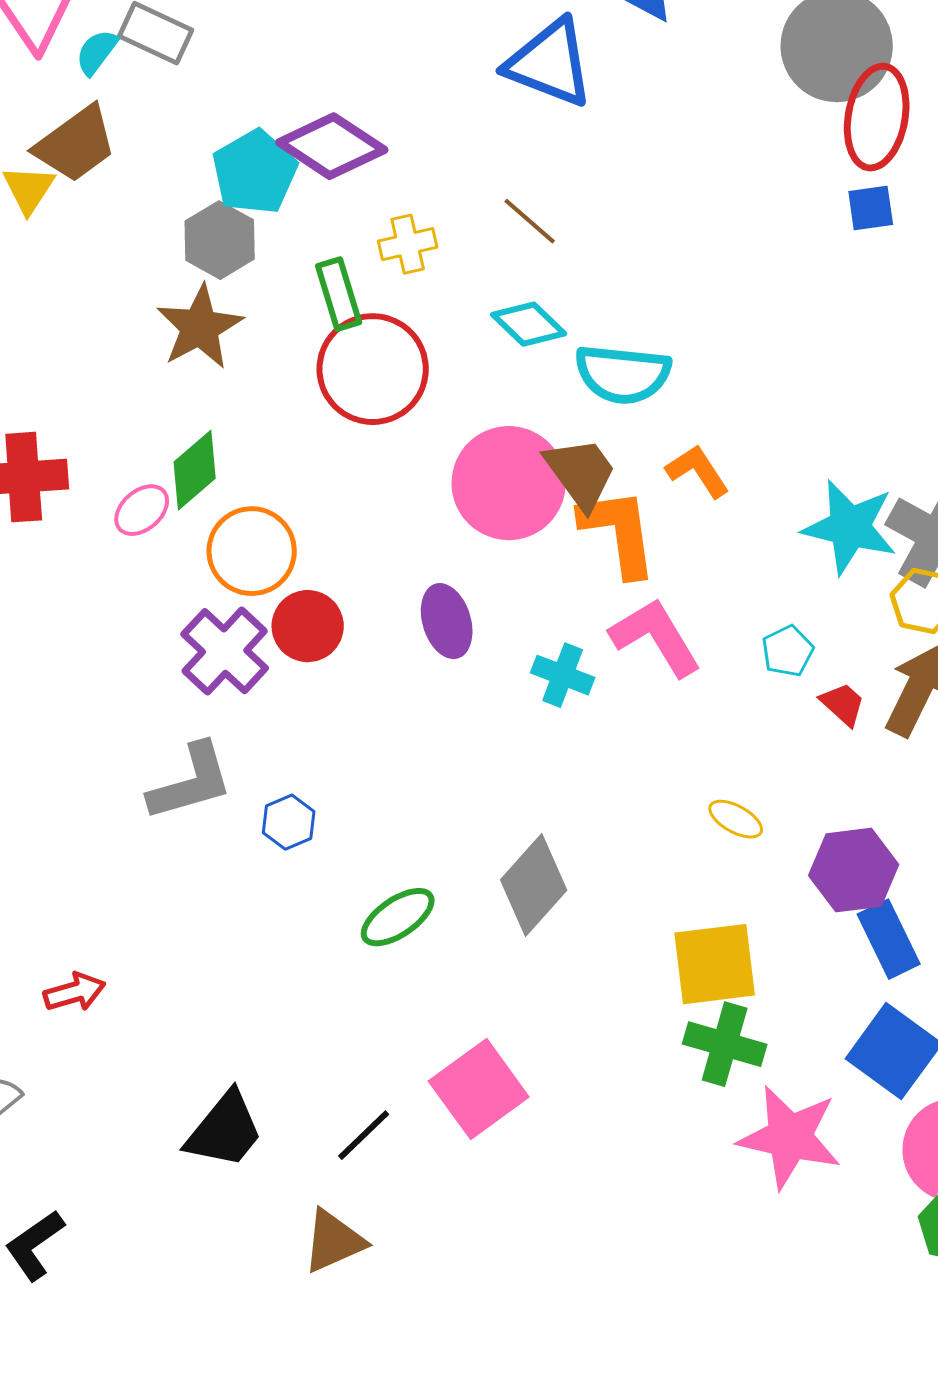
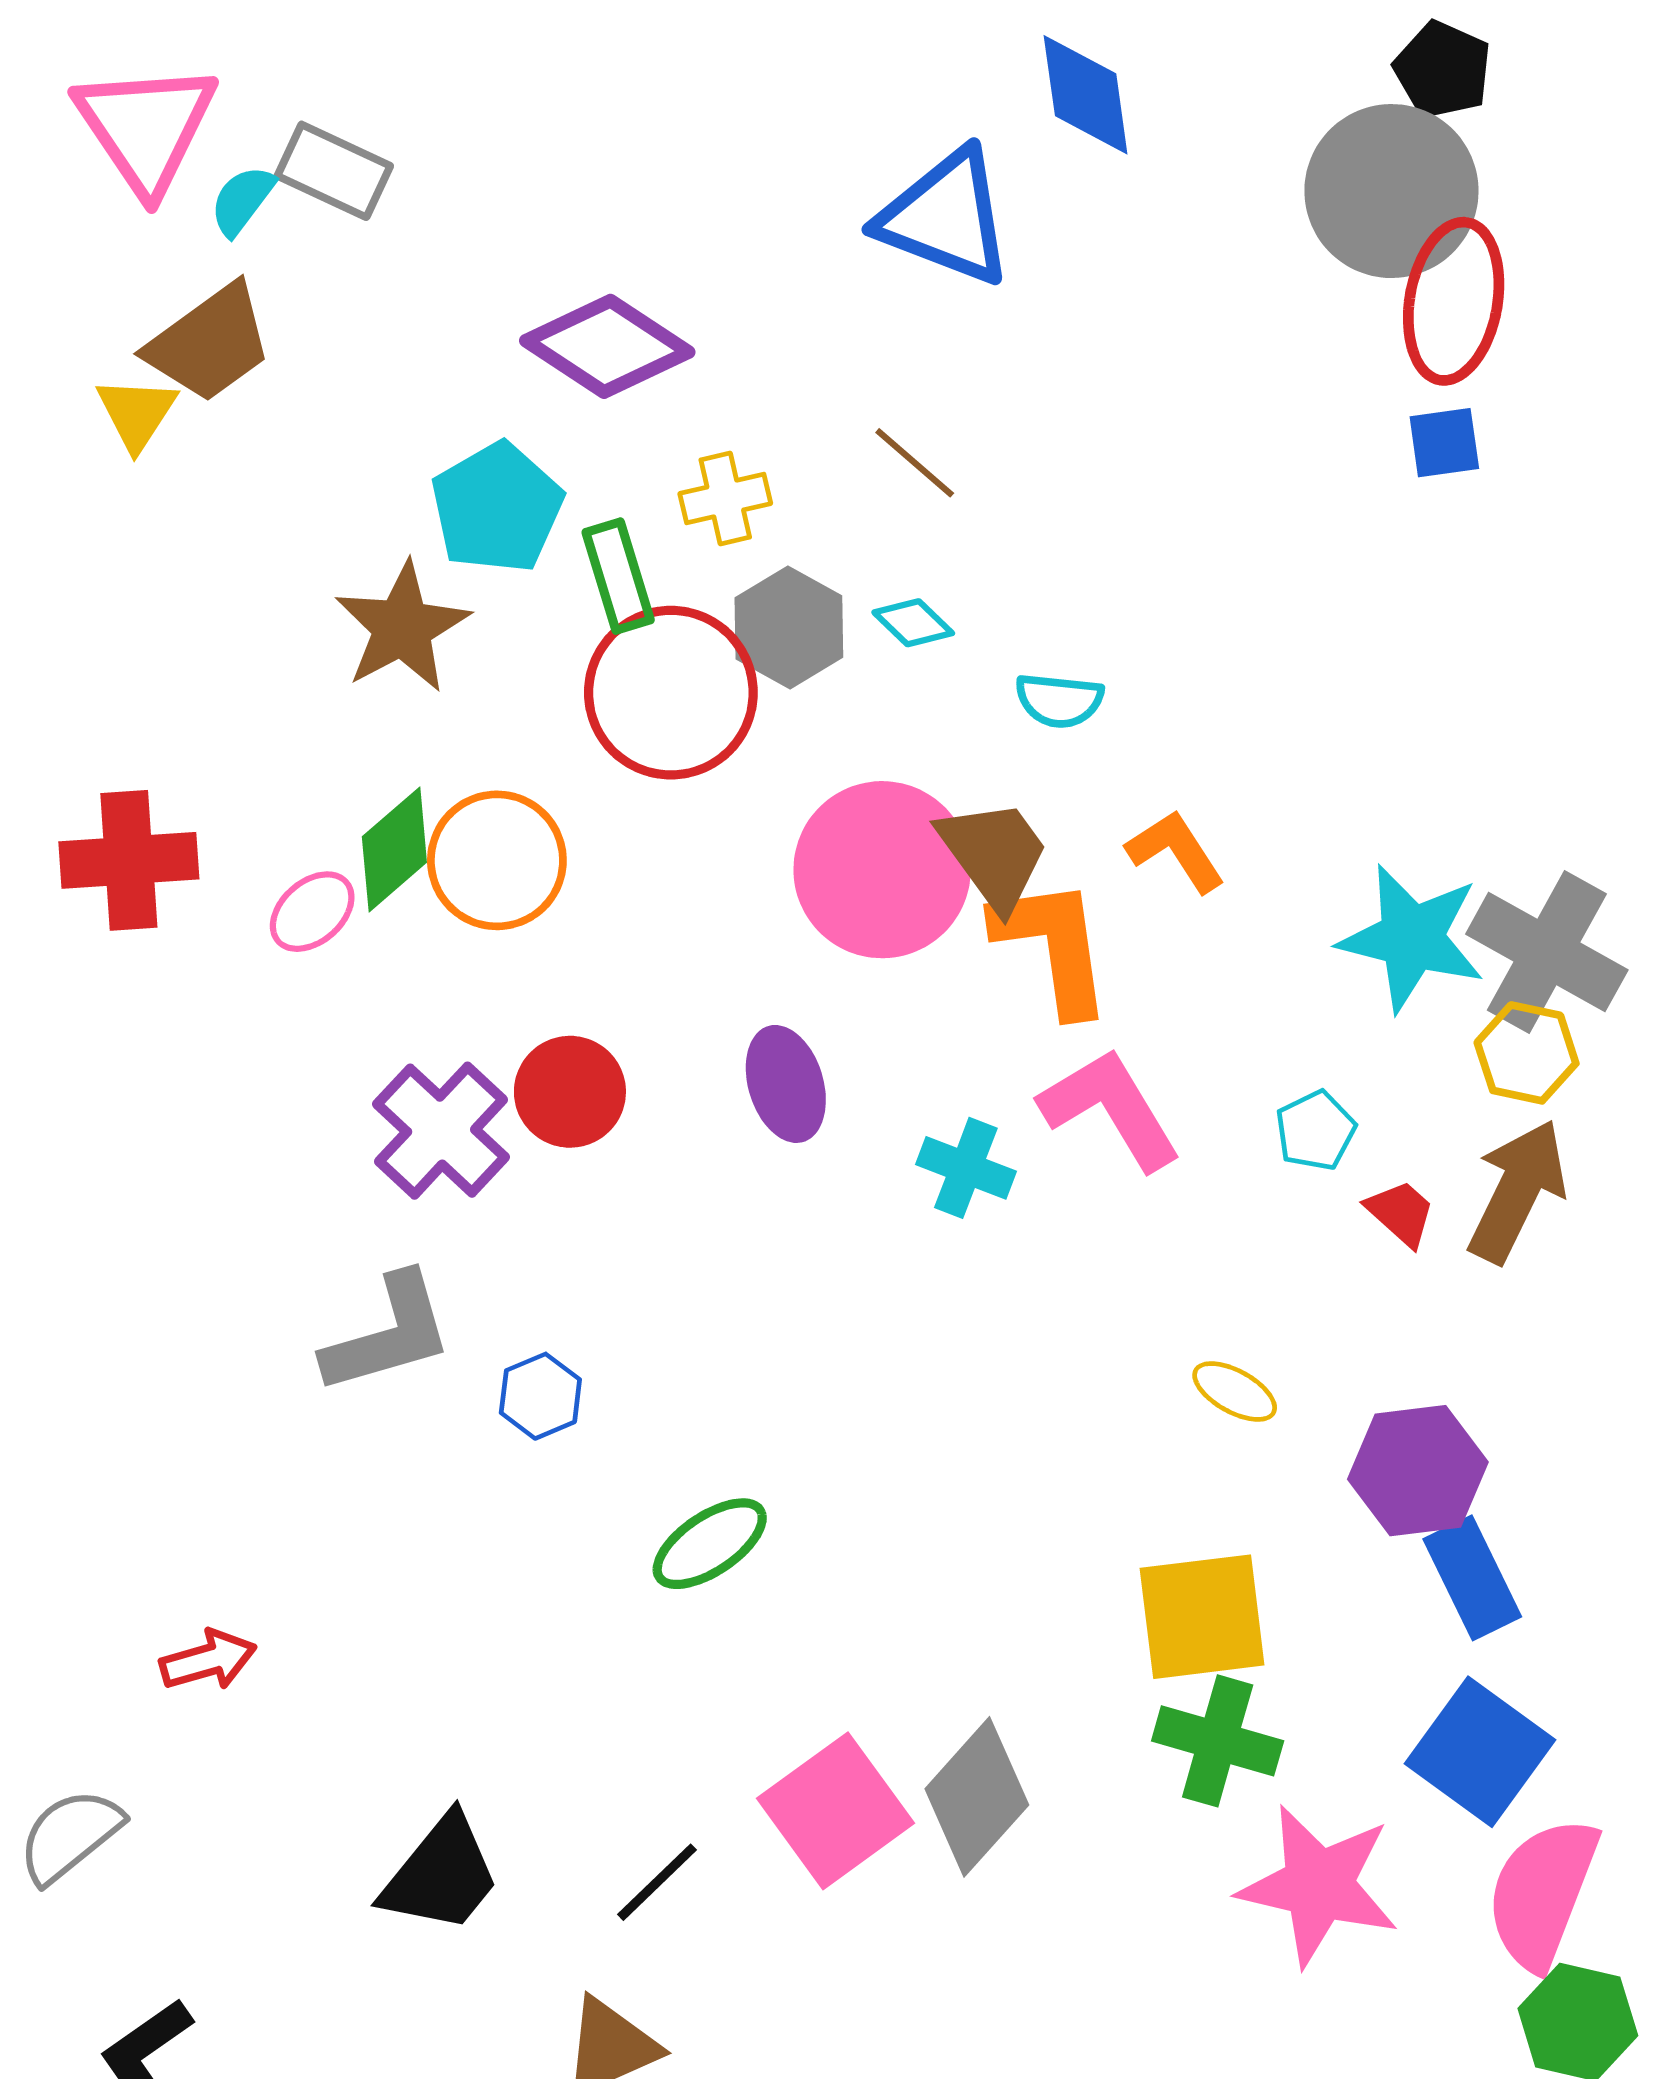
cyan pentagon: (255, 172) -> (497, 508), moved
gray hexagon: (220, 240) -> (789, 627), moved
cyan diamond: (529, 324) -> (913, 623), size x0.7
cyan semicircle: (623, 374) -> (1059, 700), size x0.6
orange circle: (252, 551) -> (497, 860), moved
gray diamond: (534, 885) -> (977, 1797), moved

